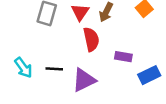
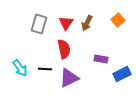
red semicircle: (91, 39) -> (64, 49), moved

